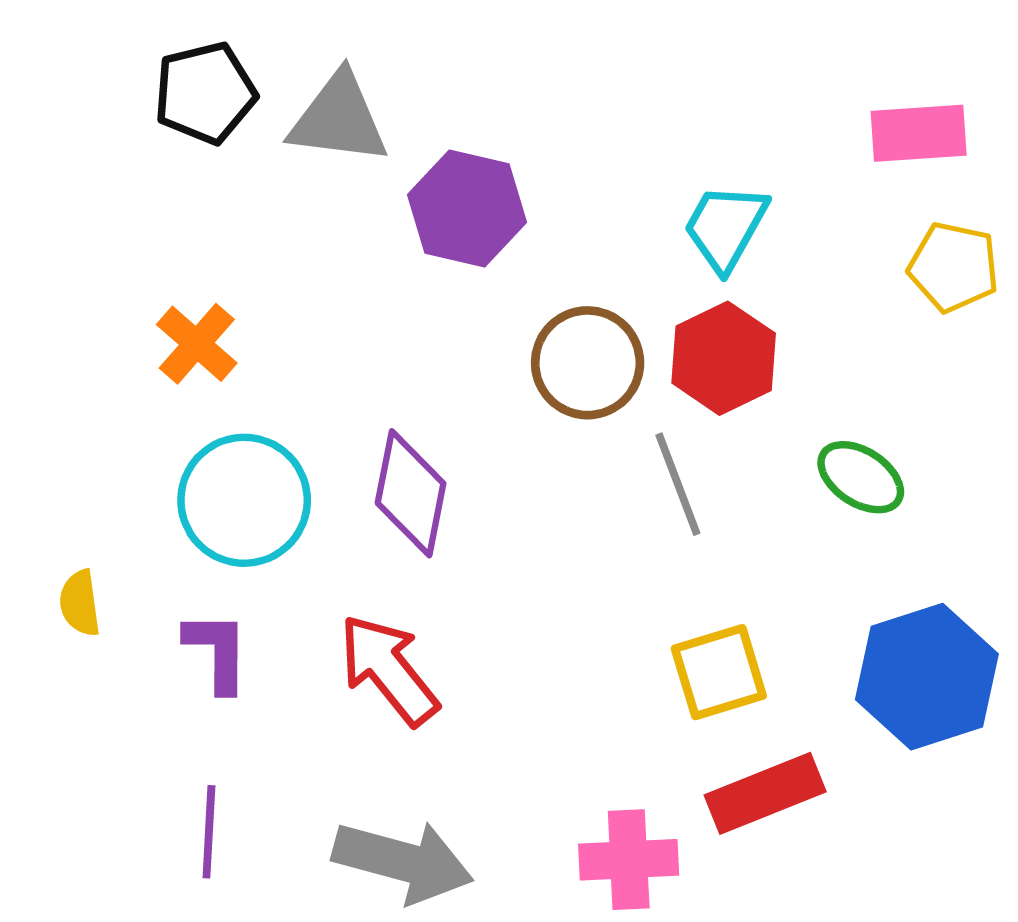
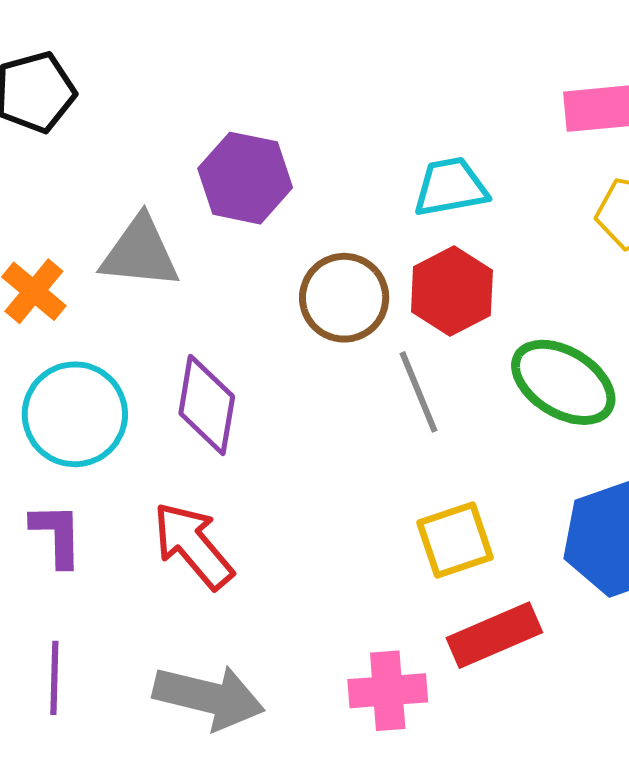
gray triangle: (339, 119) -> (140, 253), moved
cyan trapezoid: (725, 227) -> (450, 187), turned 52
green ellipse: (861, 477) -> (563, 382), size x1.5

